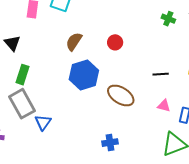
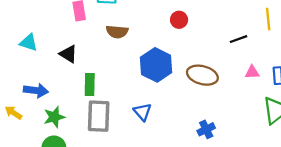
brown semicircle: (74, 41) -> (117, 32), moved, turned -102
gray rectangle: (22, 104) -> (99, 116), turned 48
blue triangle: (43, 122) -> (142, 112), moved

